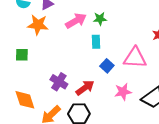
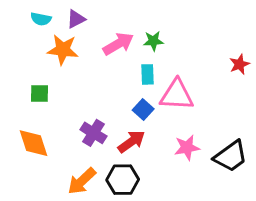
pink triangle: (135, 58) -> (177, 95), moved
blue square: (107, 66) -> (143, 110), moved
orange diamond: (25, 100) -> (34, 143), moved

